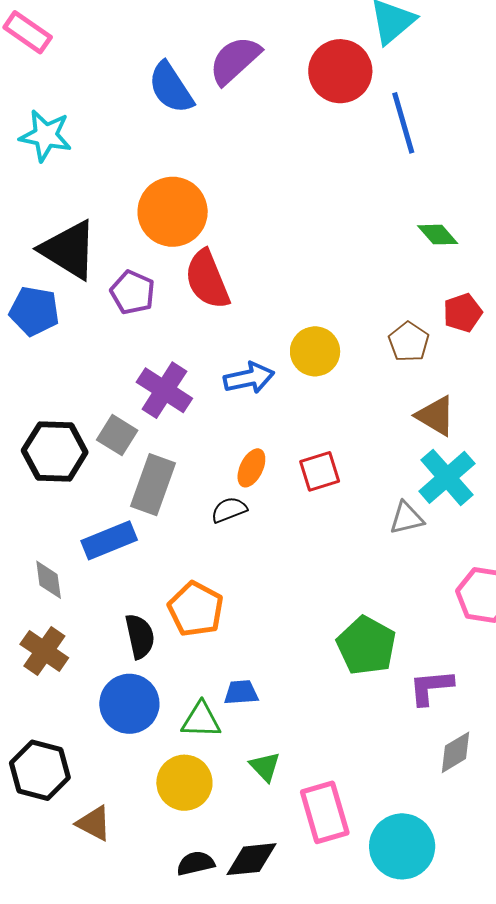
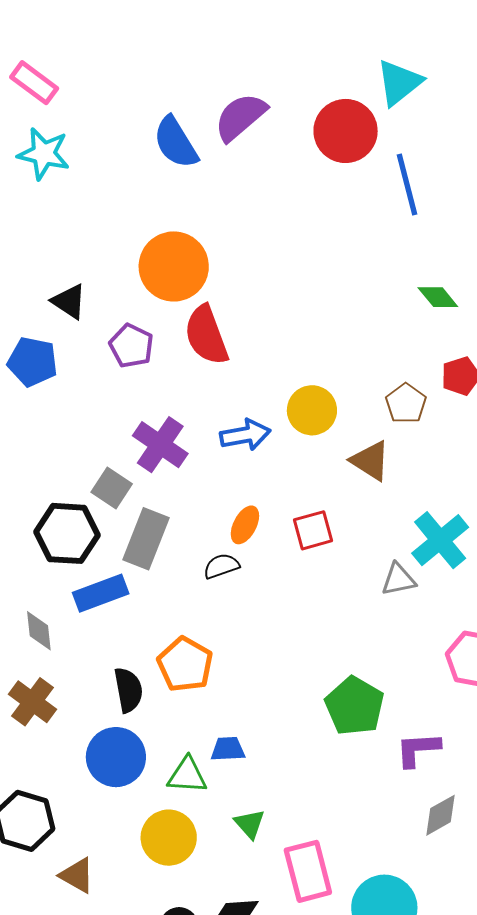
cyan star: (46, 136) -> (44, 154), moved
black triangle: (69, 250) -> (69, 301), size x0.6
brown triangle: (436, 416) -> (370, 461), moved
black hexagon: (55, 451) -> (67, 533), moved

